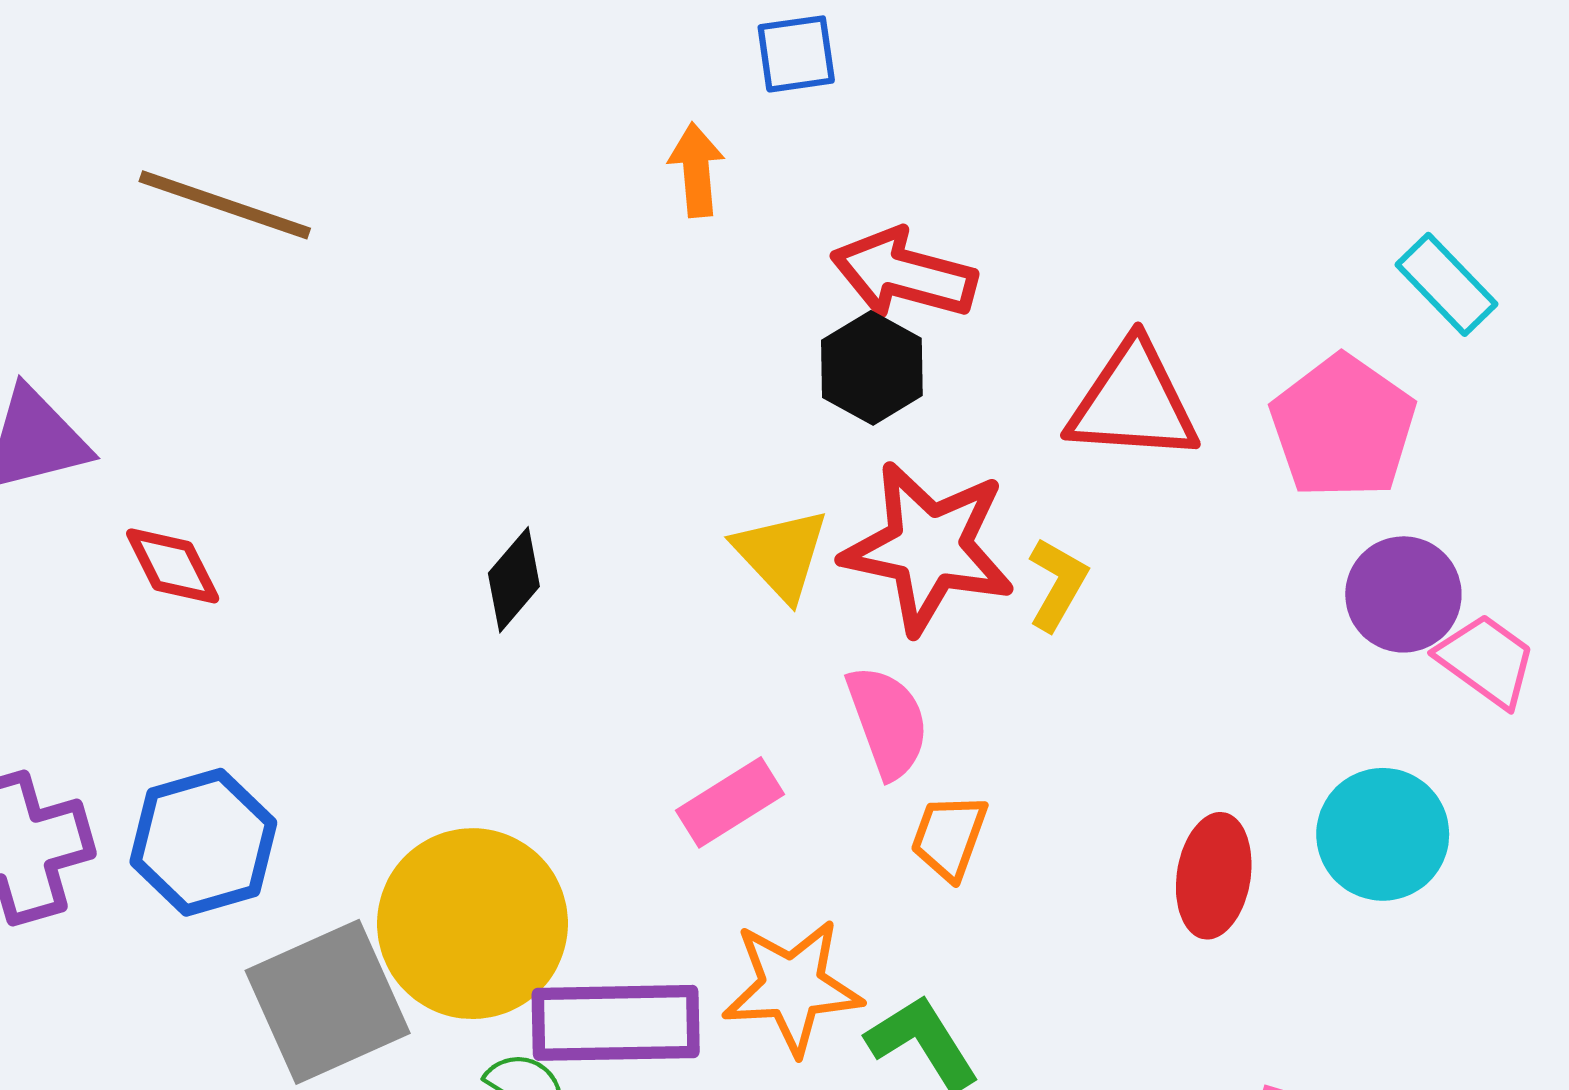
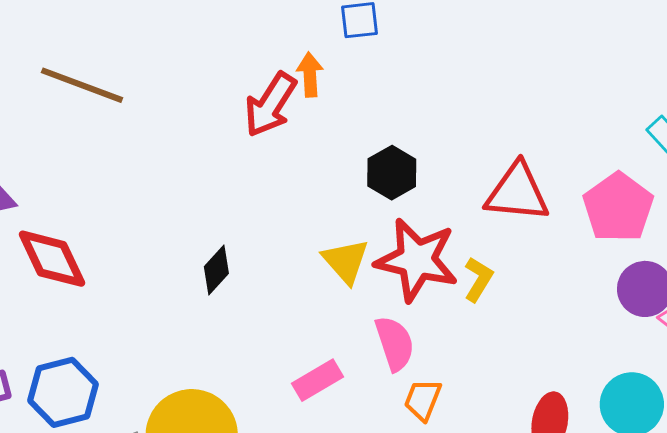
red arrow: (904, 274) -> (270, 105), moved, turned -74
red diamond: (173, 566) -> (52, 259), size x1.5

